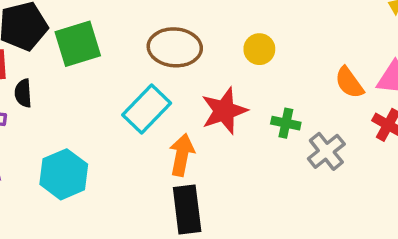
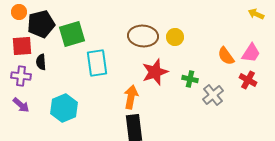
brown ellipse: (175, 47) -> (143, 36), moved
cyan rectangle: (147, 109) -> (97, 63), moved, turned -52

